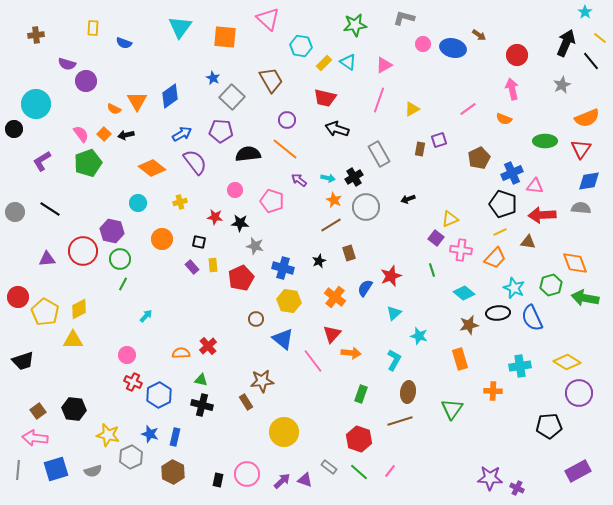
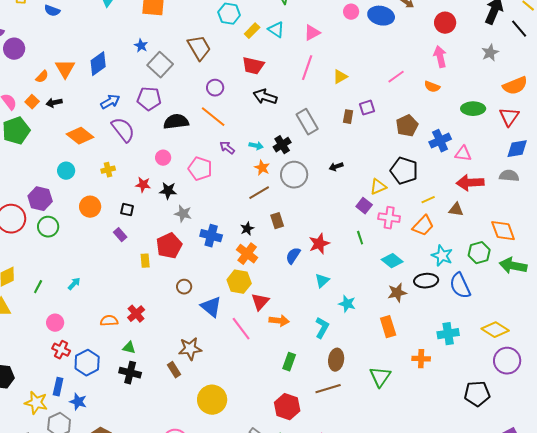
orange semicircle: (114, 109) -> (42, 77), turned -72
black pentagon: (503, 204) -> (404, 171), moved
yellow rectangle: (213, 265) -> (145, 261), moved
green line: (123, 284) -> (38, 287), moved
orange cross: (335, 297) -> (247, 254), moved
yellow hexagon: (289, 301) -> (239, 282), moved
blue rectangle: (175, 437) -> (58, 387), moved

